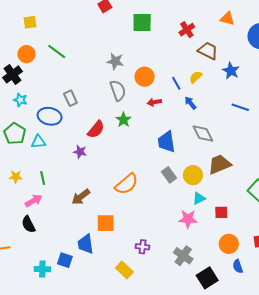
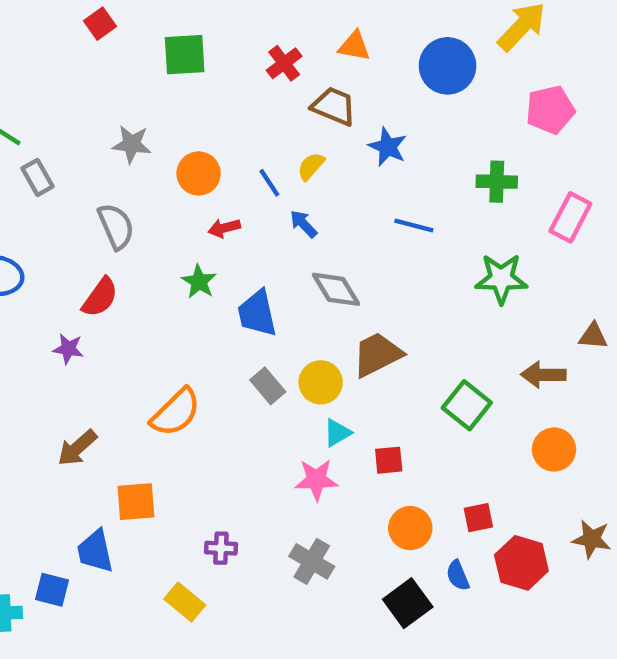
orange triangle: (227, 19) -> (354, 46), moved
gray semicircle: (118, 90) -> (116, 226), moved
gray rectangle: (70, 98) -> (38, 177), moved
green star: (124, 120) -> (199, 282), moved
blue semicircle: (238, 266) -> (458, 575), moved
black square: (207, 278) -> (408, 603), moved

